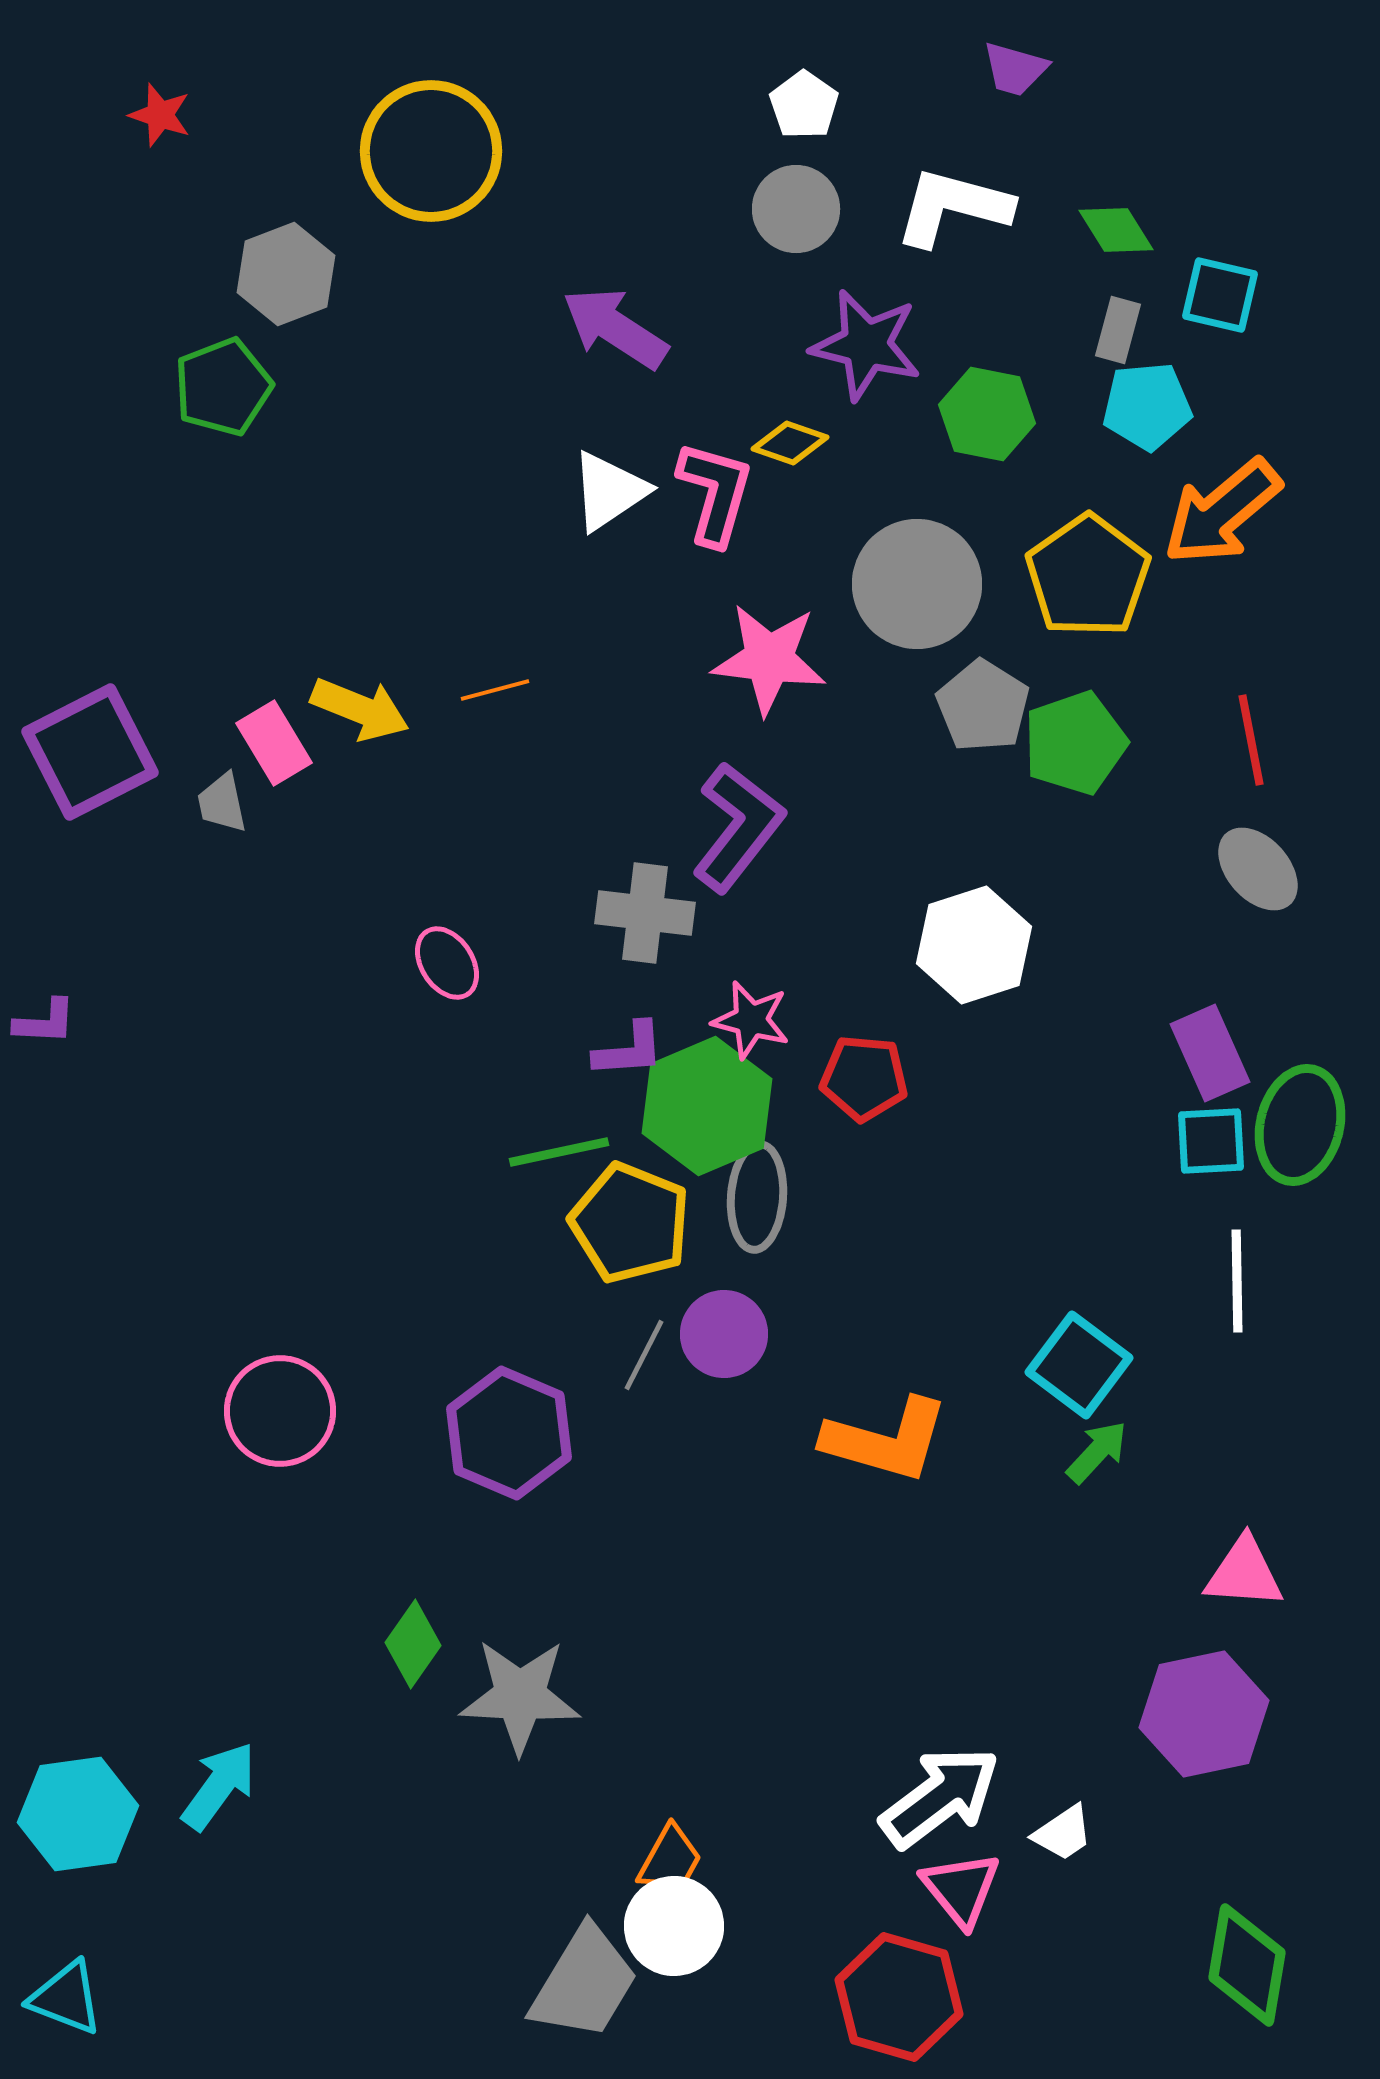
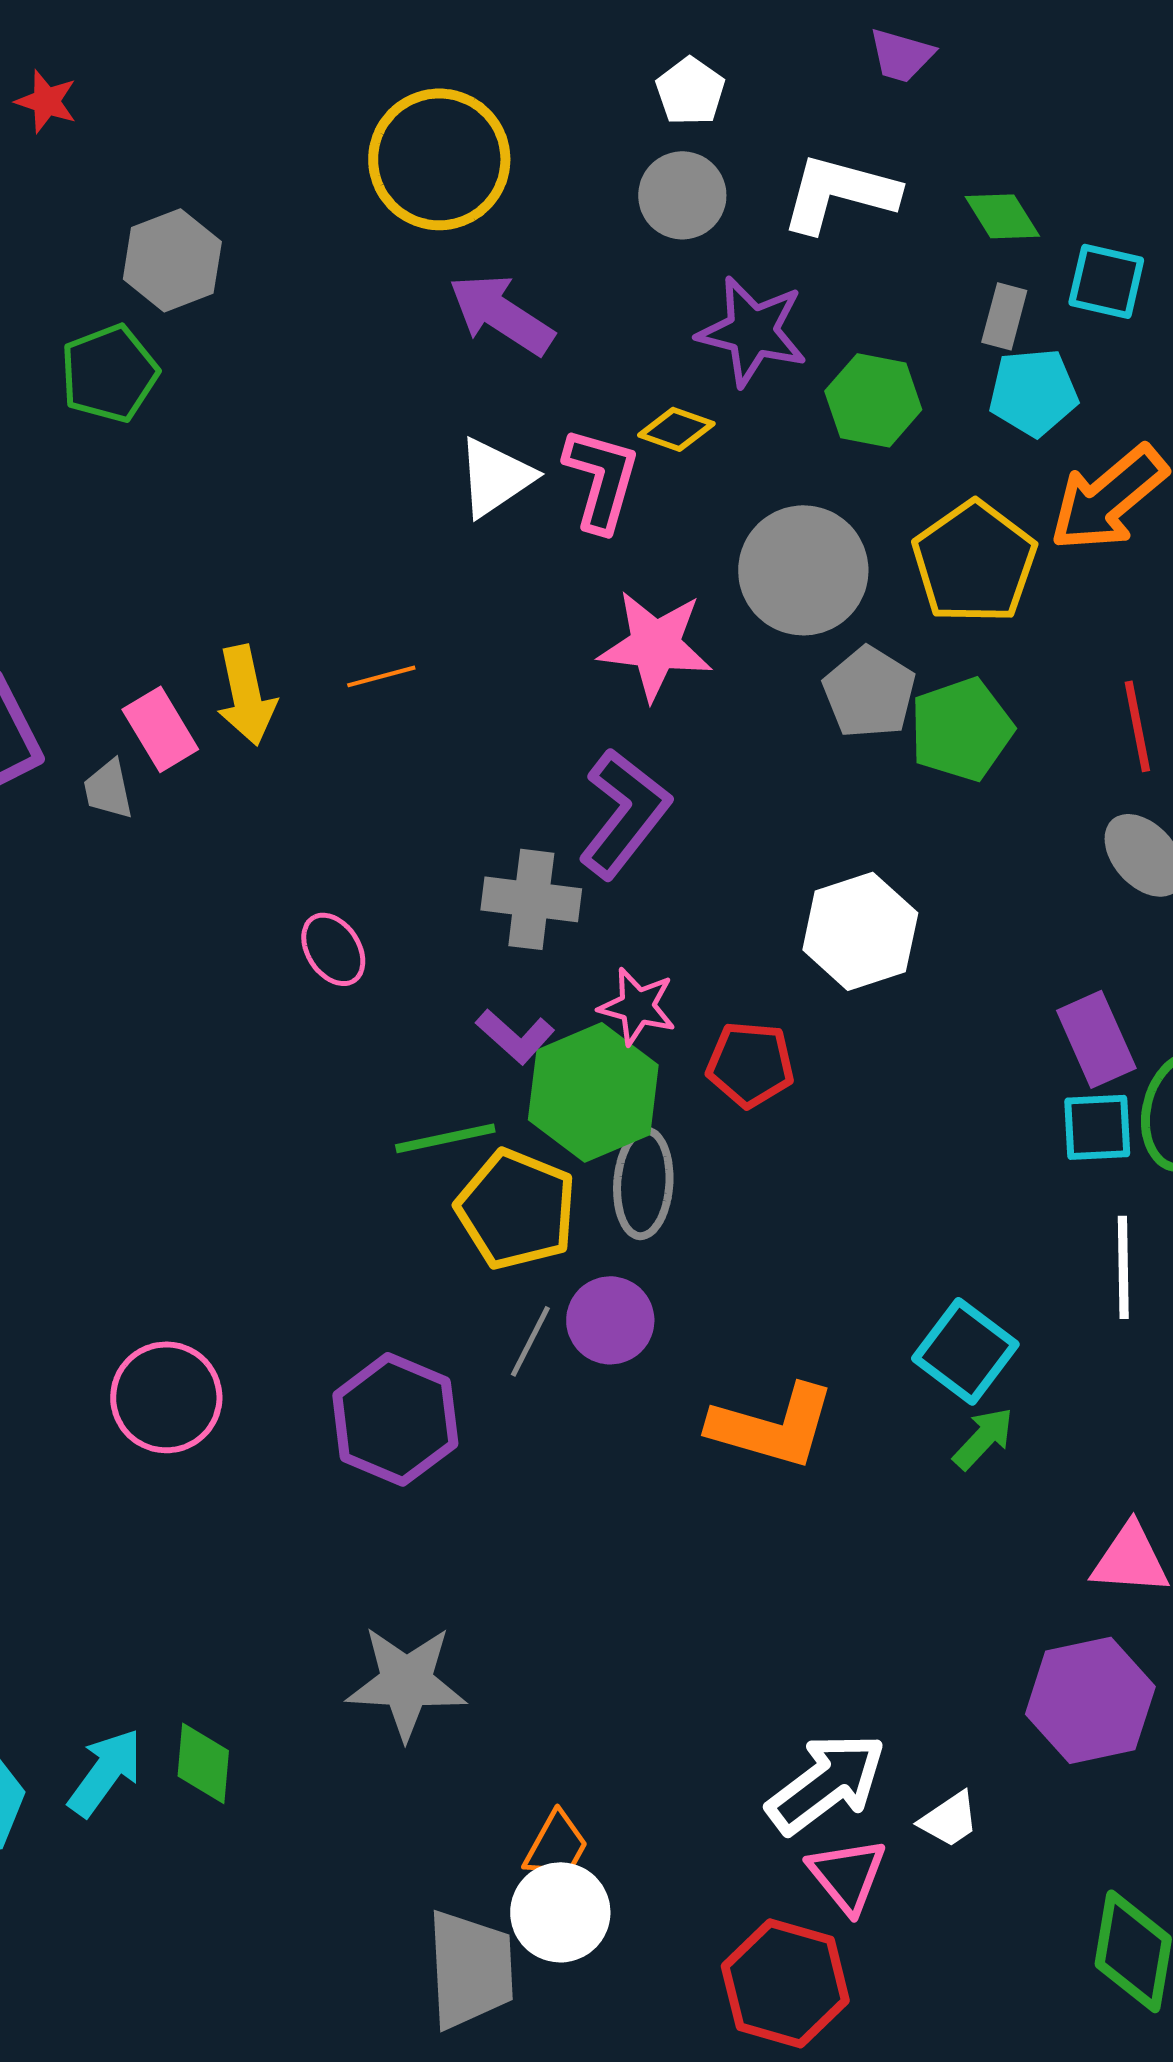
yellow circle: (431, 151) -> (439, 159), moved
yellow arrow: (360, 709) -> (246, 695), turned 56
purple L-shape: (629, 1050) -> (515, 1036), turned 46
green diamond: (413, 1644) -> (203, 1763), moved, turned -30
gray trapezoid: (584, 1983) -> (470, 1969), turned -34

